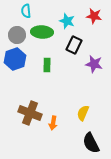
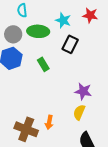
purple star: (94, 64) -> (83, 91), moved
green rectangle: (47, 65) -> (43, 64), turned -32
brown cross: (30, 113) -> (26, 129), moved

